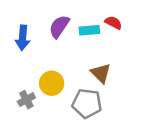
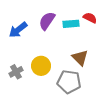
blue arrow: (23, 38) -> (18, 30), turned 48
gray cross: (26, 100) -> (16, 72), moved

